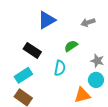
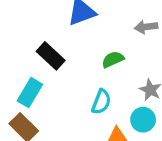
cyan semicircle: (60, 68) -> (101, 102), moved
cyan rectangle: (23, 75) -> (30, 93), turned -36

